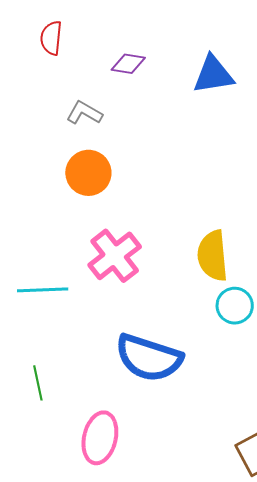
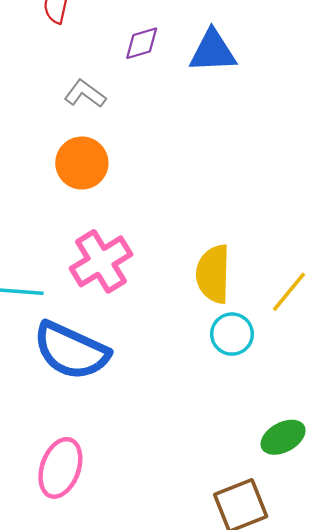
purple diamond: (128, 64) -> (142, 43), turned -32
blue triangle: (213, 75) -> (213, 51), moved
blue semicircle: (149, 358) -> (71, 351), moved

